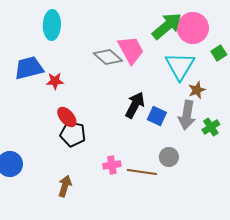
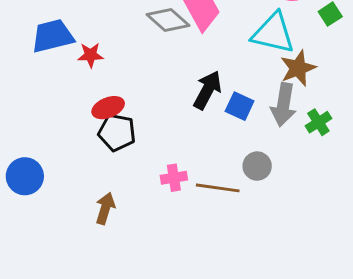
cyan triangle: (180, 66) -> (273, 33), turned -48
brown star: (197, 90) -> (298, 68), size x1.4
red ellipse: (67, 117) -> (108, 108), turned -70

